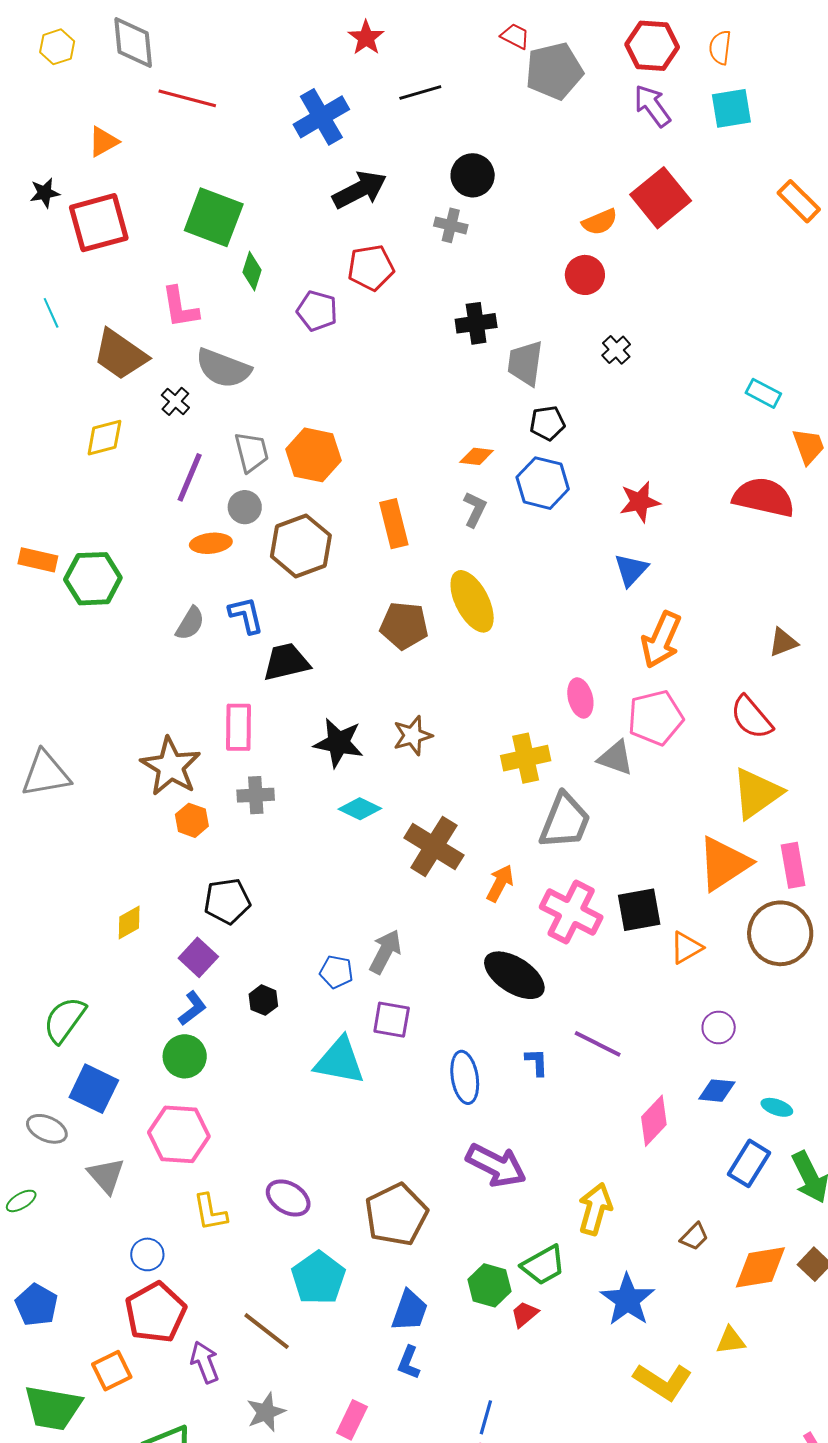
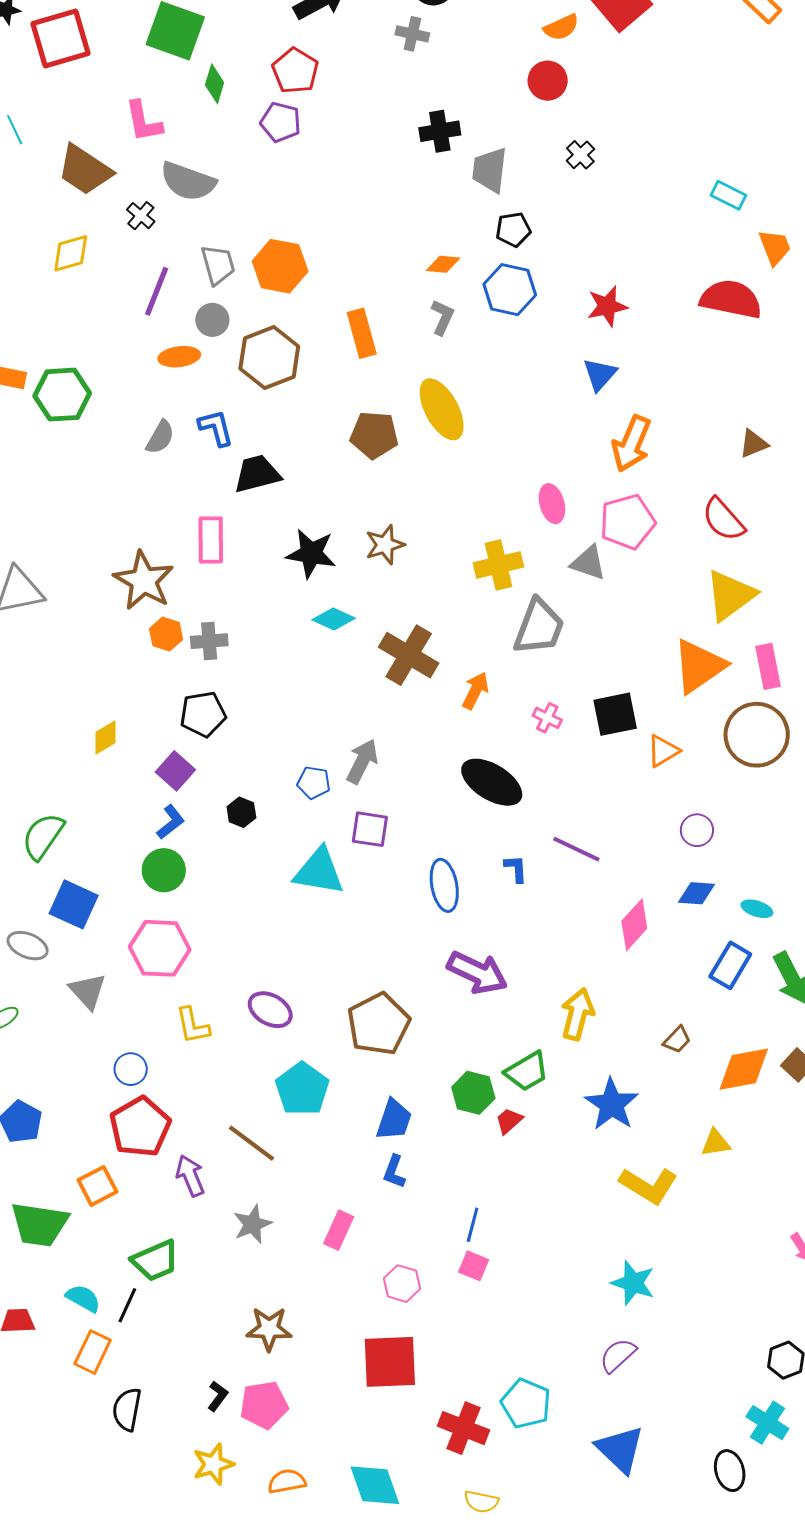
red pentagon: (371, 268) -> (295, 71), moved, turned -30
gray cross: (256, 795) -> (209, 641), moved
pink cross: (571, 912) -> (547, 718), size x0.5

